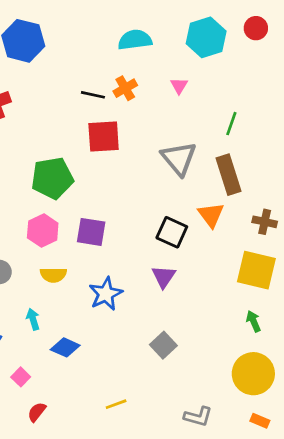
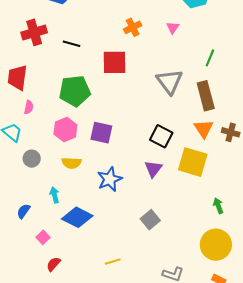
black line: (93, 95) -> (72, 44), moved
orange triangle: (211, 215) -> (204, 129), moved
yellow square: (256, 270) -> (193, 162), moved
blue diamond: (65, 347) -> (77, 217), size x1.4

